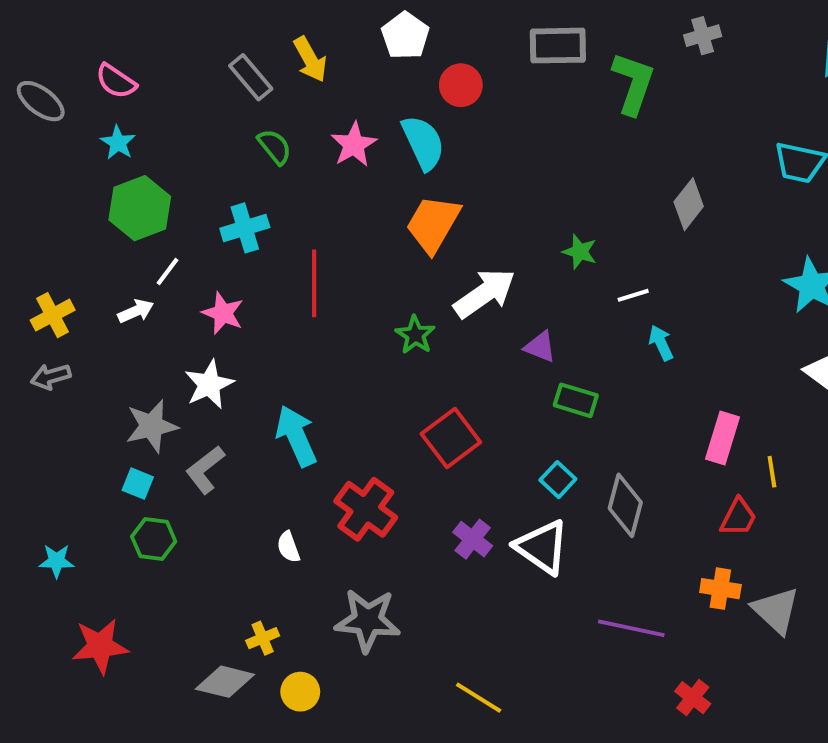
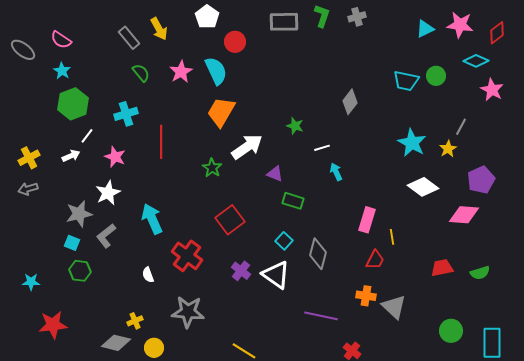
green L-shape: (633, 83) -> (322, 16), moved, size x0.7

